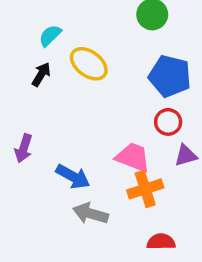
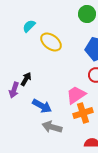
black arrow: (41, 74) -> (26, 79), moved
pink trapezoid: (133, 157) -> (76, 95), turned -55

